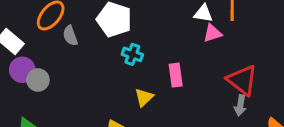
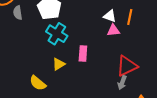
cyan cross: (132, 54) -> (57, 34), size x1.5
red triangle: (242, 80) -> (127, 66), turned 45

